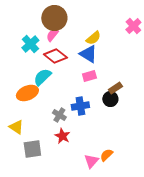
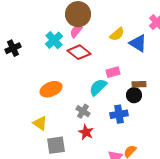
blue triangle: (88, 54) -> (138, 43), moved
cyan semicircle: (42, 77) -> (98, 87), moved
brown rectangle: (115, 88) -> (139, 84), turned 32
blue cross: (80, 106) -> (119, 114), moved

